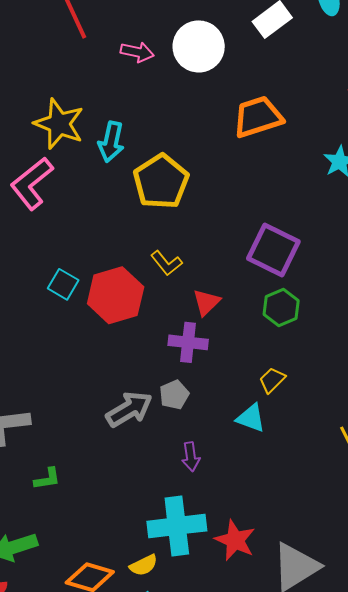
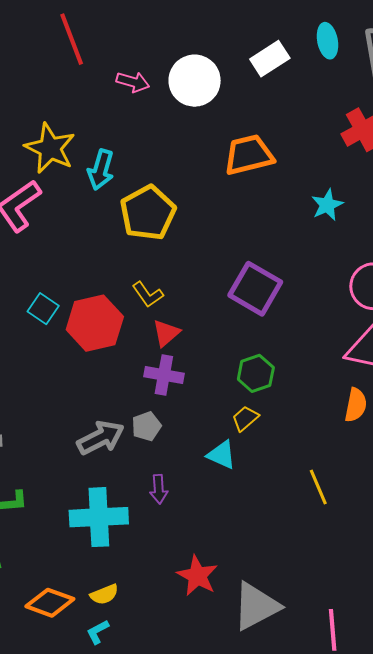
red triangle: (206, 302) -> (166, 333), moved
green hexagon: (281, 308) -> (256, 373), moved
cyan cross: (177, 526) -> (99, 517), moved

